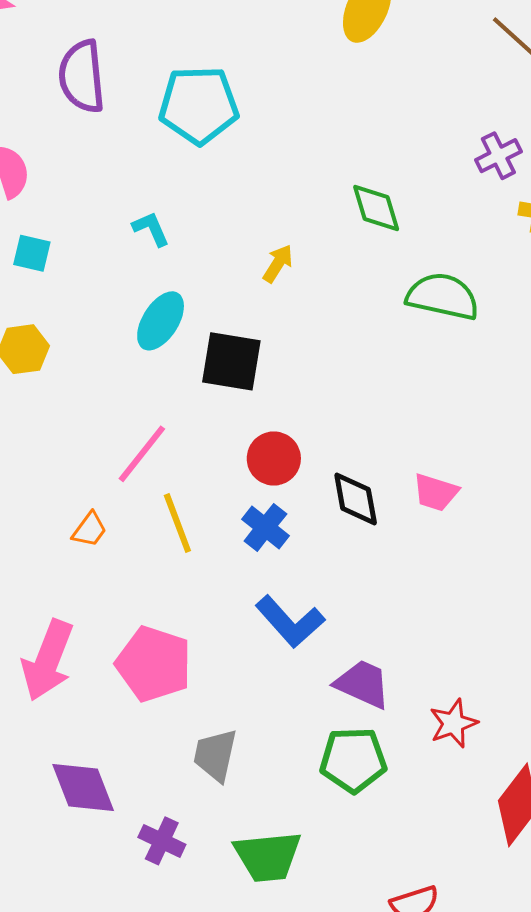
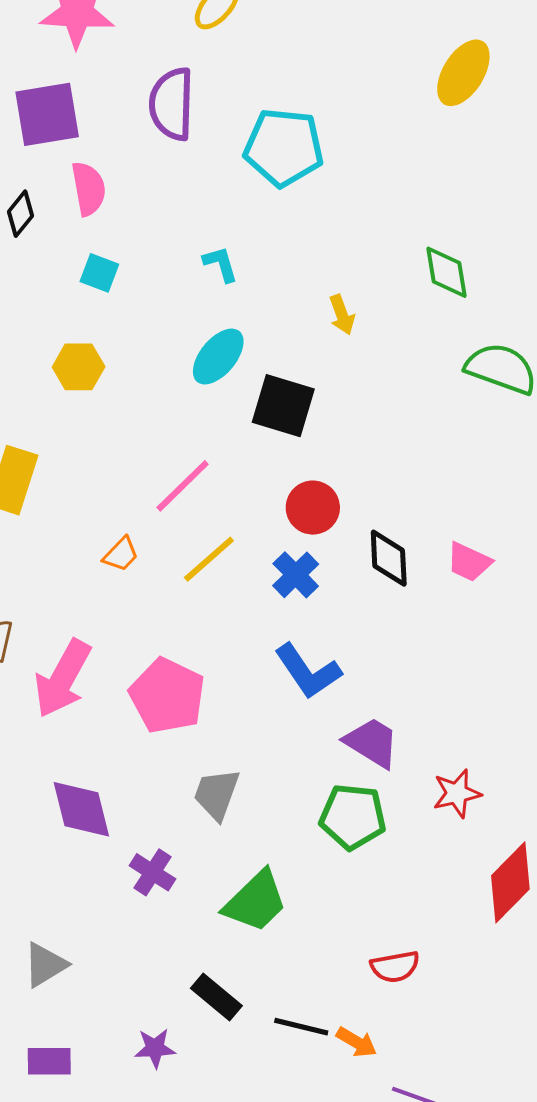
yellow arrow: (278, 264) -> (342, 315), turned 120
yellow line: (177, 523) -> (209, 559), turned 62
green trapezoid: (268, 856) -> (256, 901), turned -46

